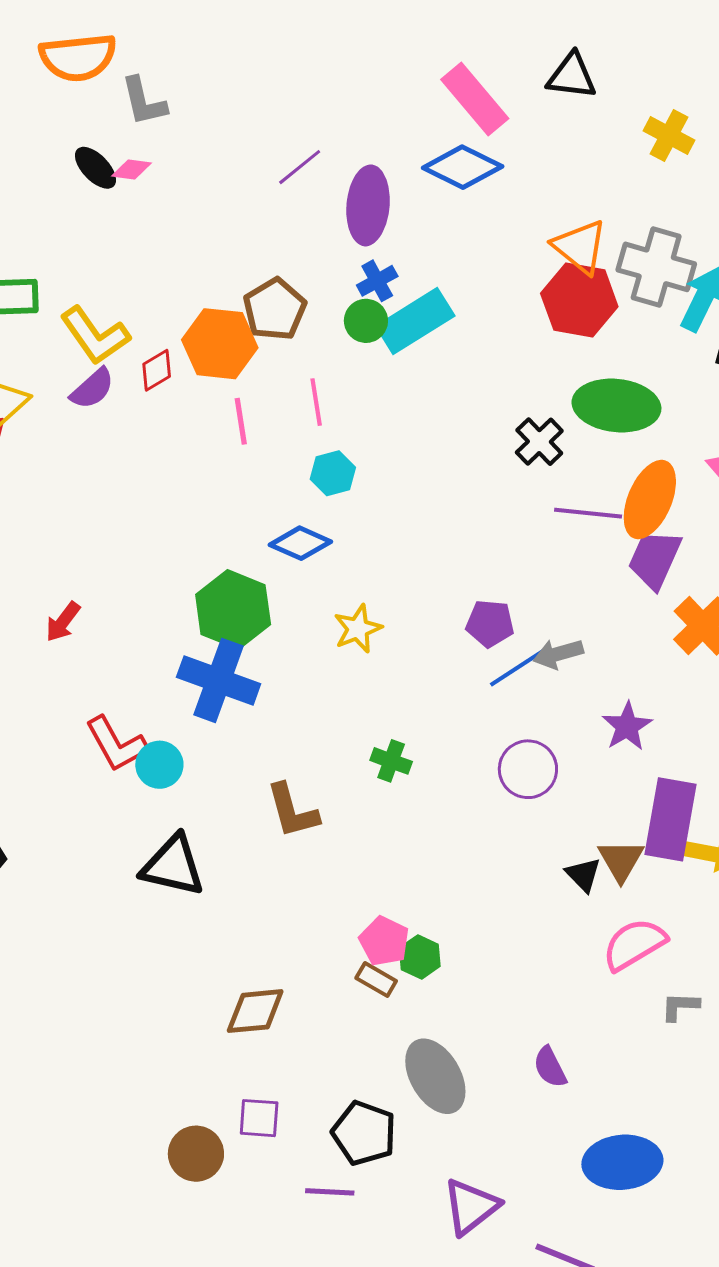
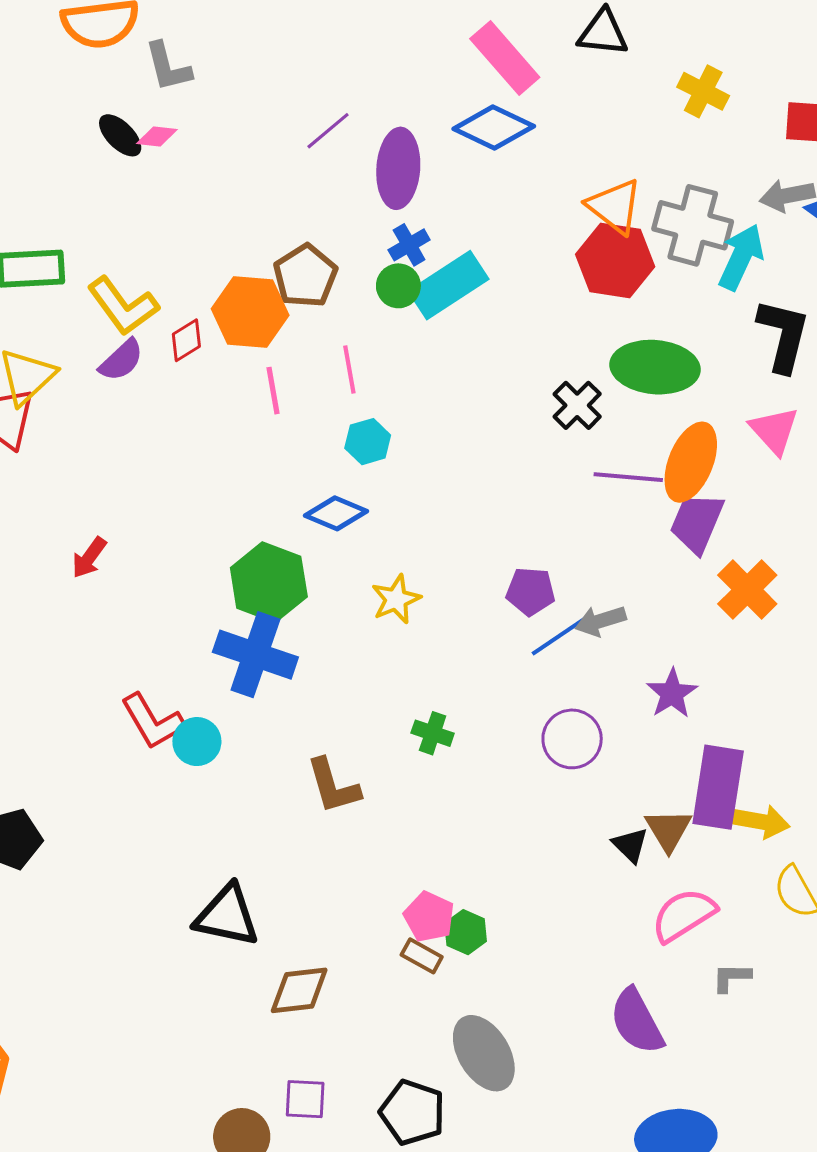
red arrow: (63, 622) -> (89, 558), moved
black triangle: (173, 866) -> (227, 916), moved
purple semicircle: (550, 1067) -> (637, 1021), moved, size x1.6

